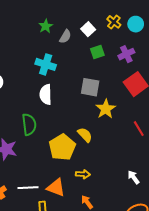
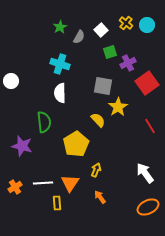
purple cross: (126, 54) -> (128, 63), moved
yellow semicircle: (85, 135) -> (98, 120), moved
yellow arrow: (83, 174) -> (96, 170), turned -72
white arrow: (134, 177) -> (145, 173), size x1.5
orange triangle: (56, 188) -> (70, 183), turned 42

